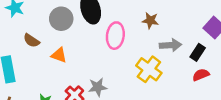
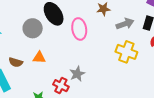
brown semicircle: (31, 41) -> (16, 62), moved
yellow cross: (149, 69) -> (126, 52), moved

